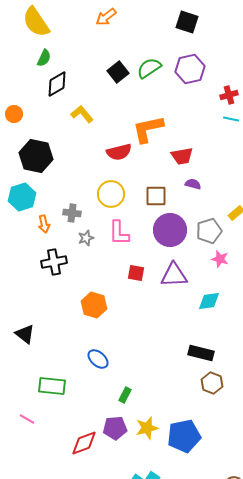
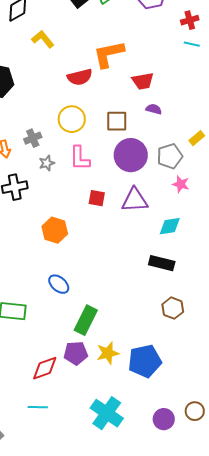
gray cross: (72, 213) -> (33, 138), turned -30
black rectangle: (201, 353) -> (162, 263), moved
green rectangle: (125, 395) -> (86, 320), size x1.8

